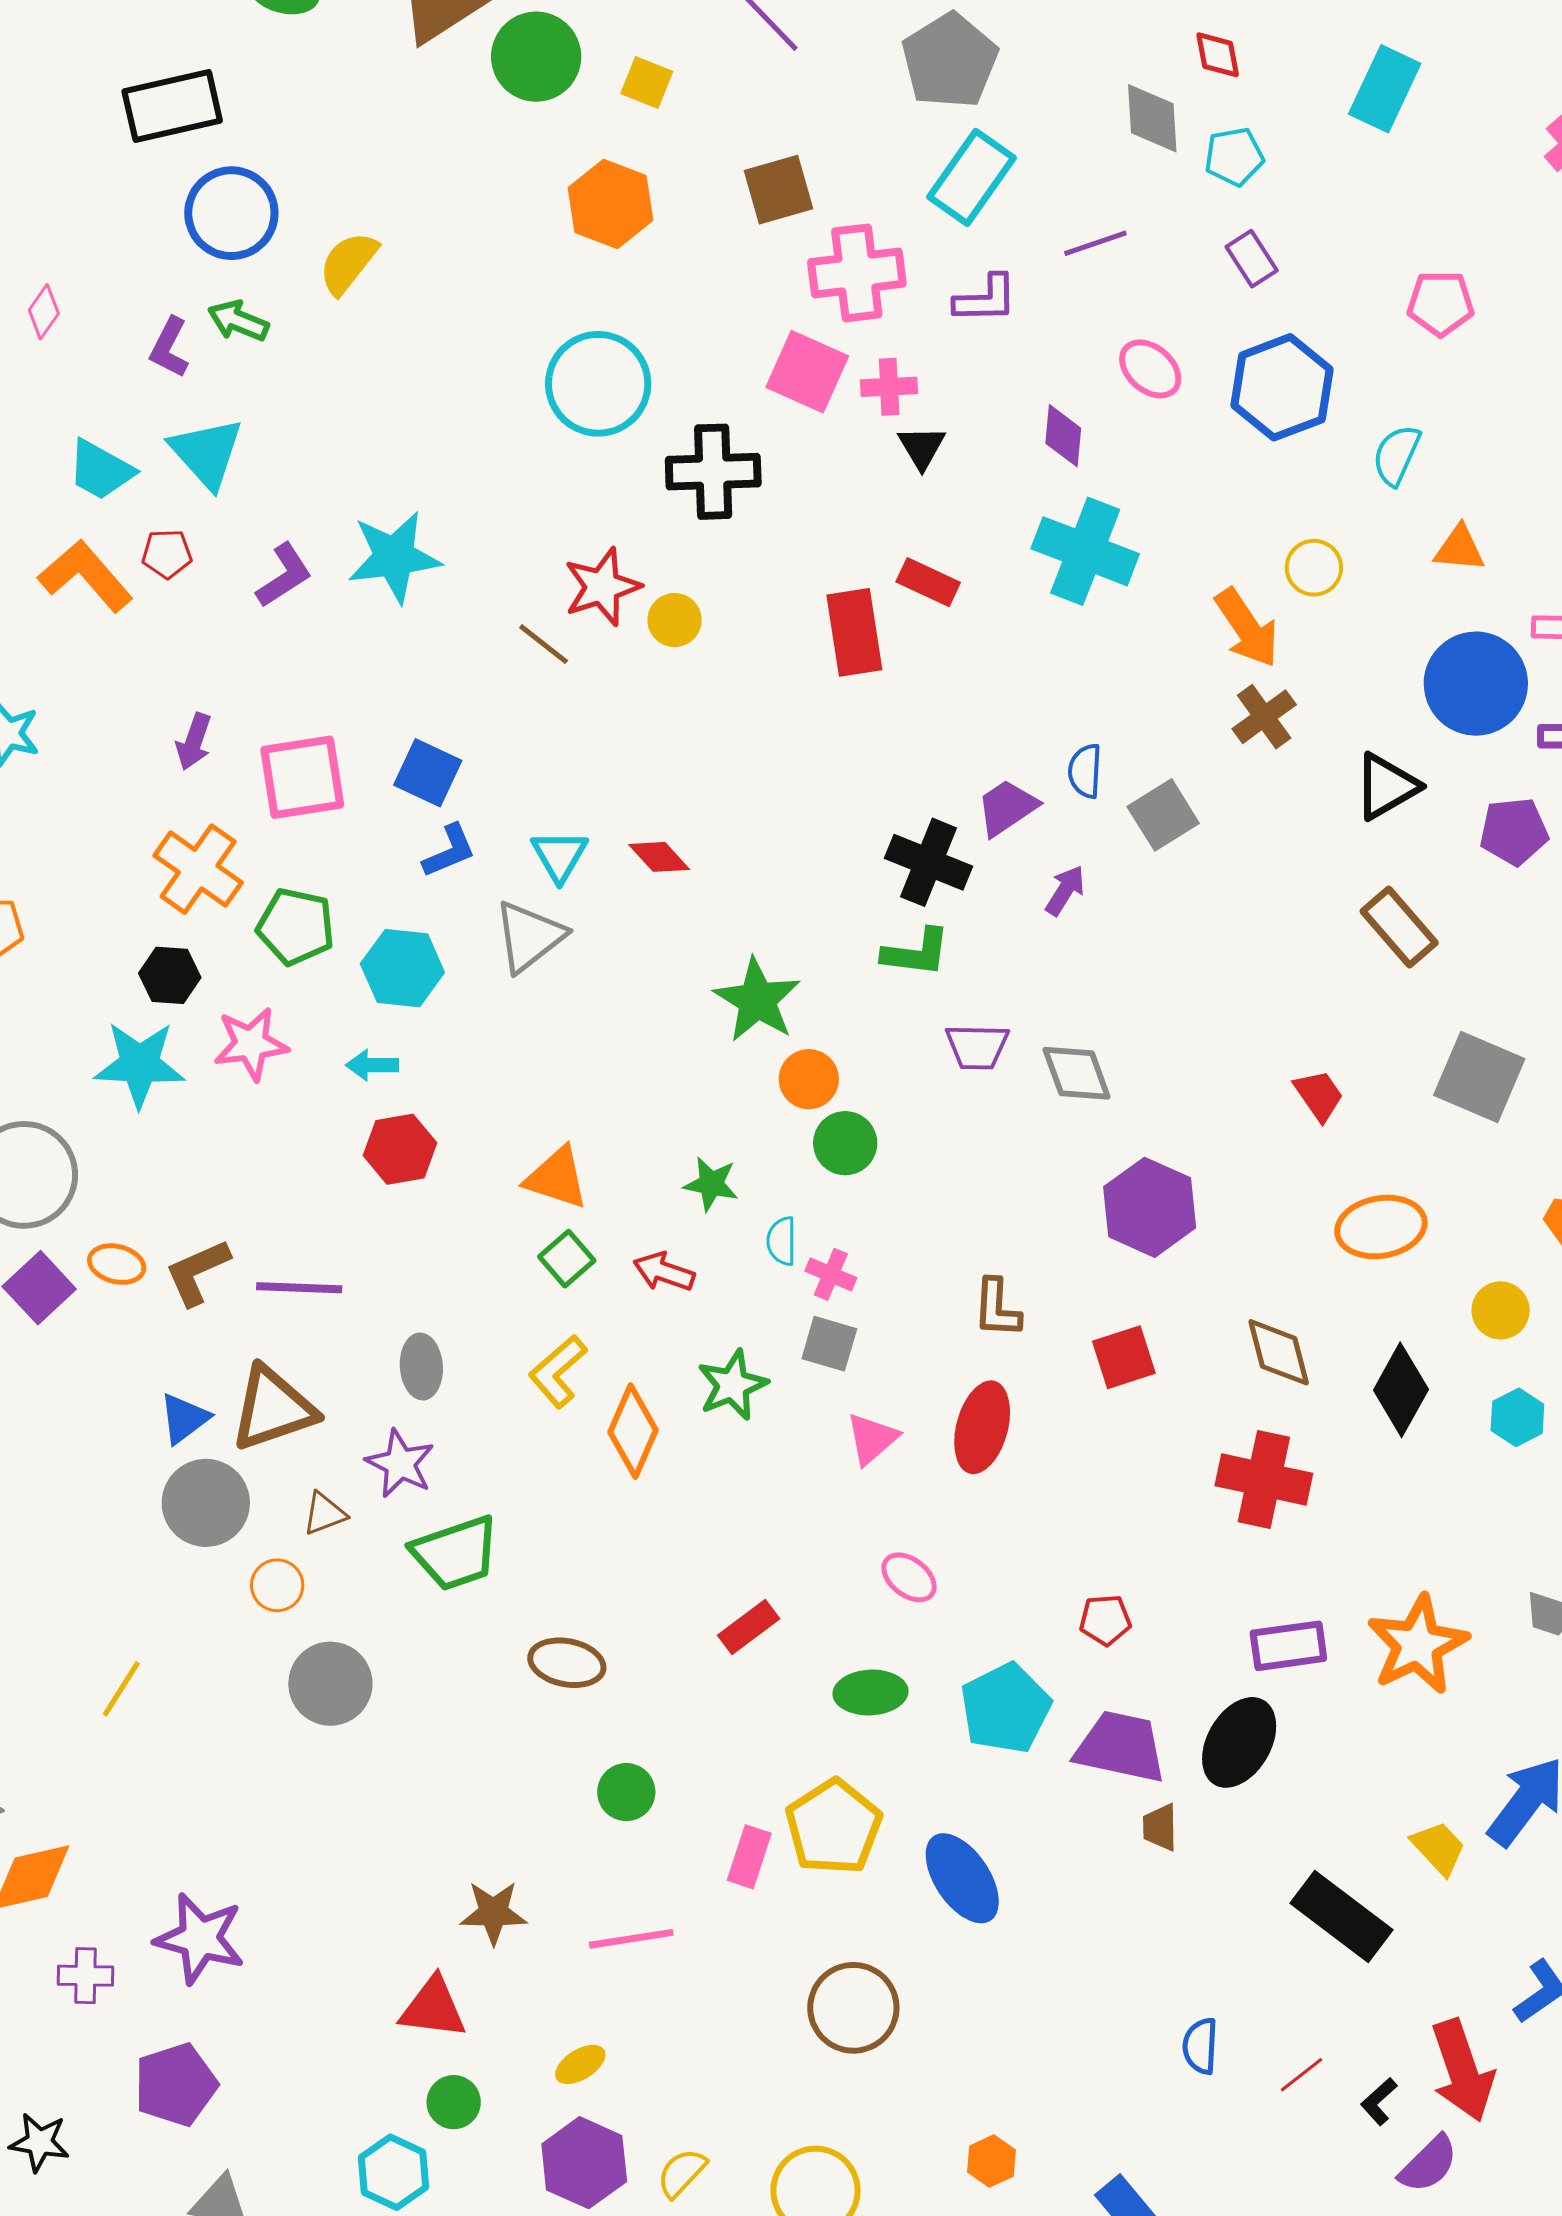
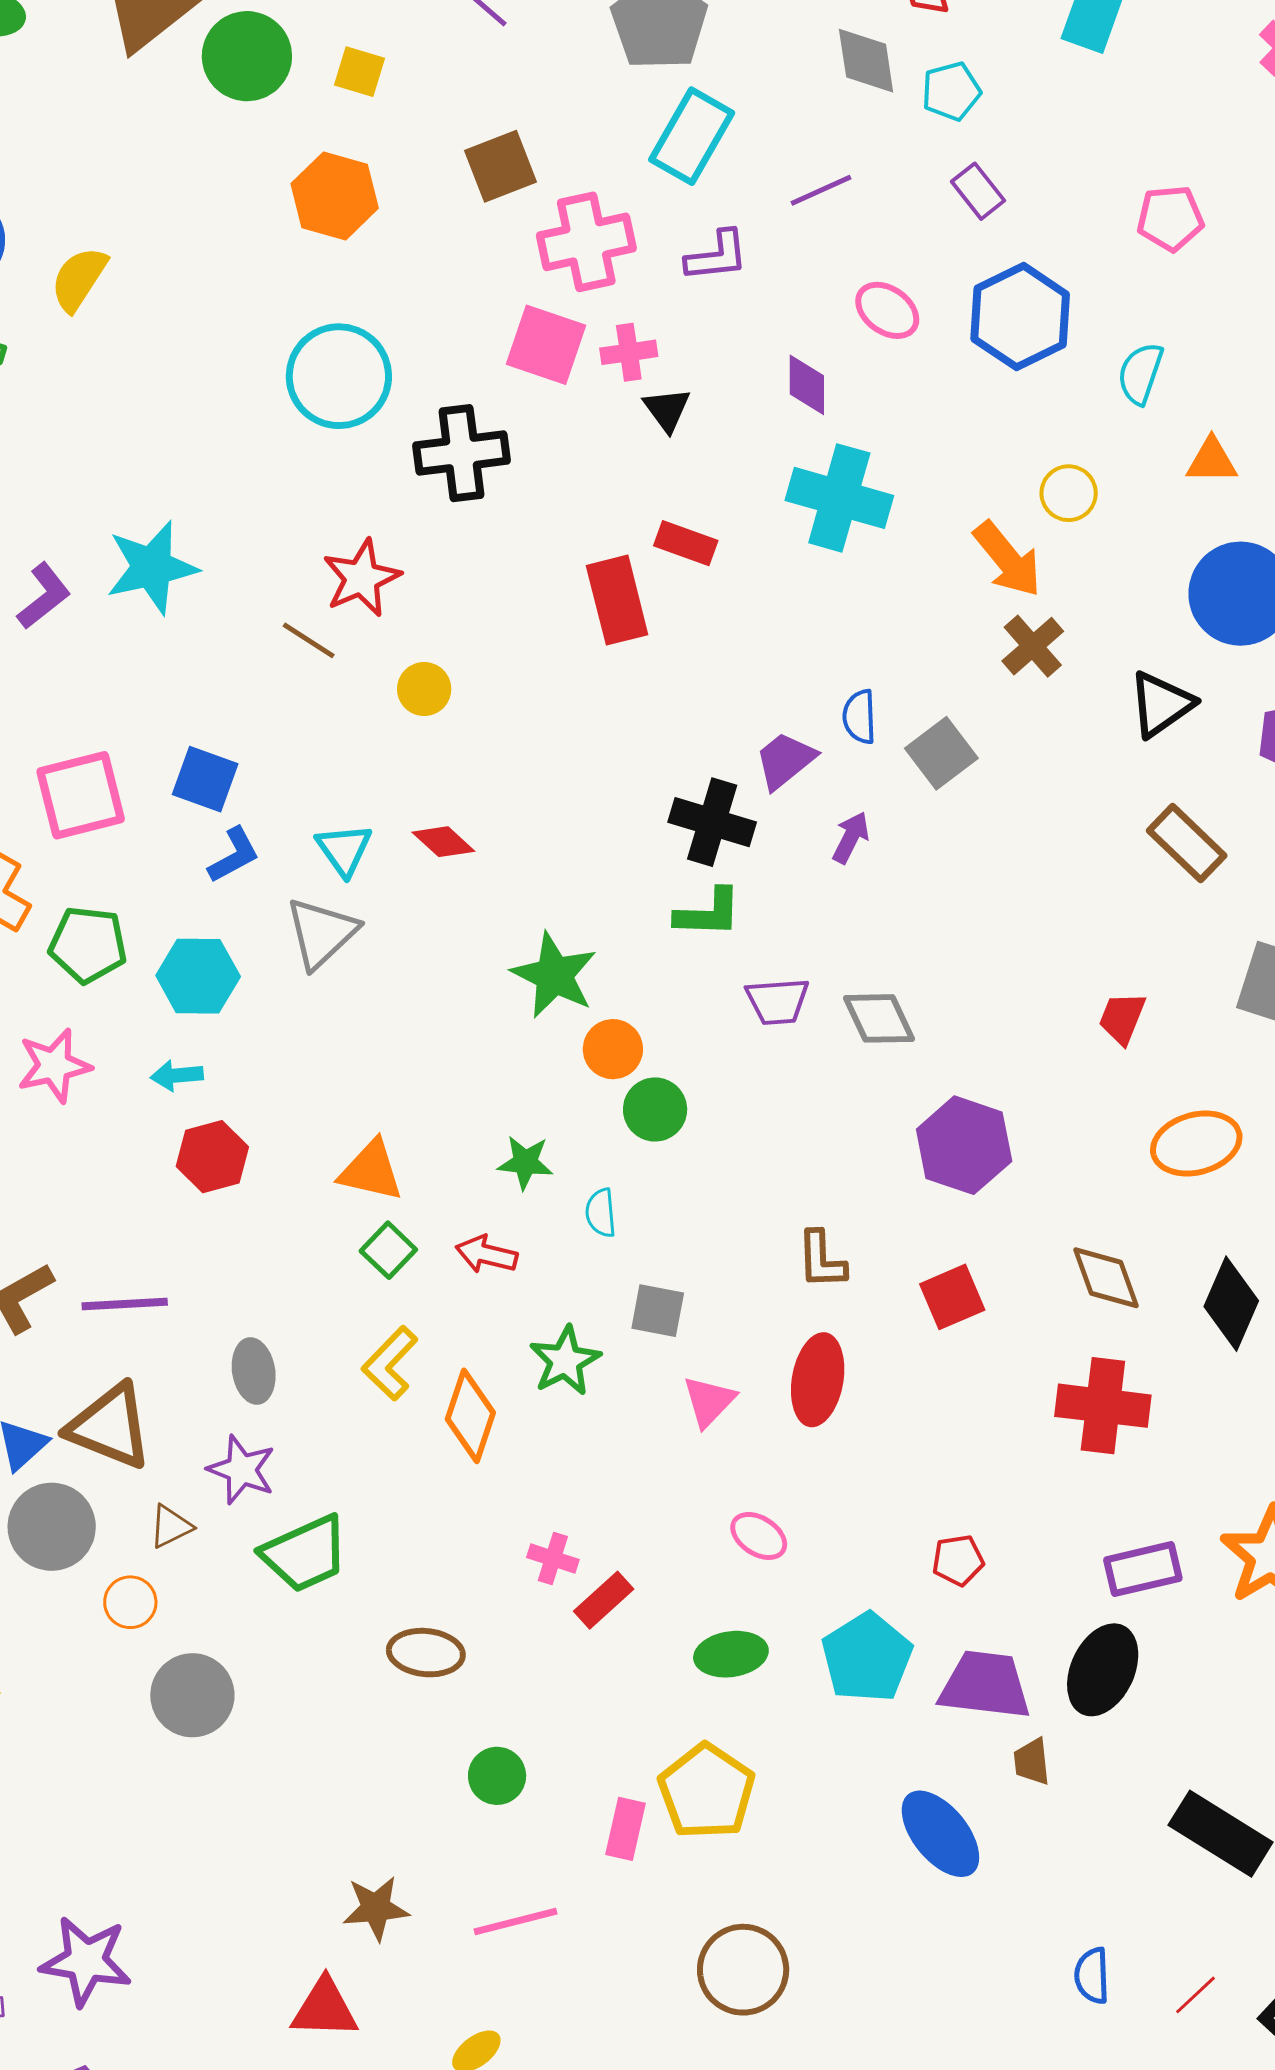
yellow circle: (675, 620) -> (424, 689), moved
red trapezoid: (1319, 1095) -> (1122, 1018), turned -118
pink cross: (831, 1274) -> (553, 1559), moved
brown triangle: (273, 1408) -> (110, 1427), turned 46
blue ellipse: (962, 1878) -> (940, 1834), moved

